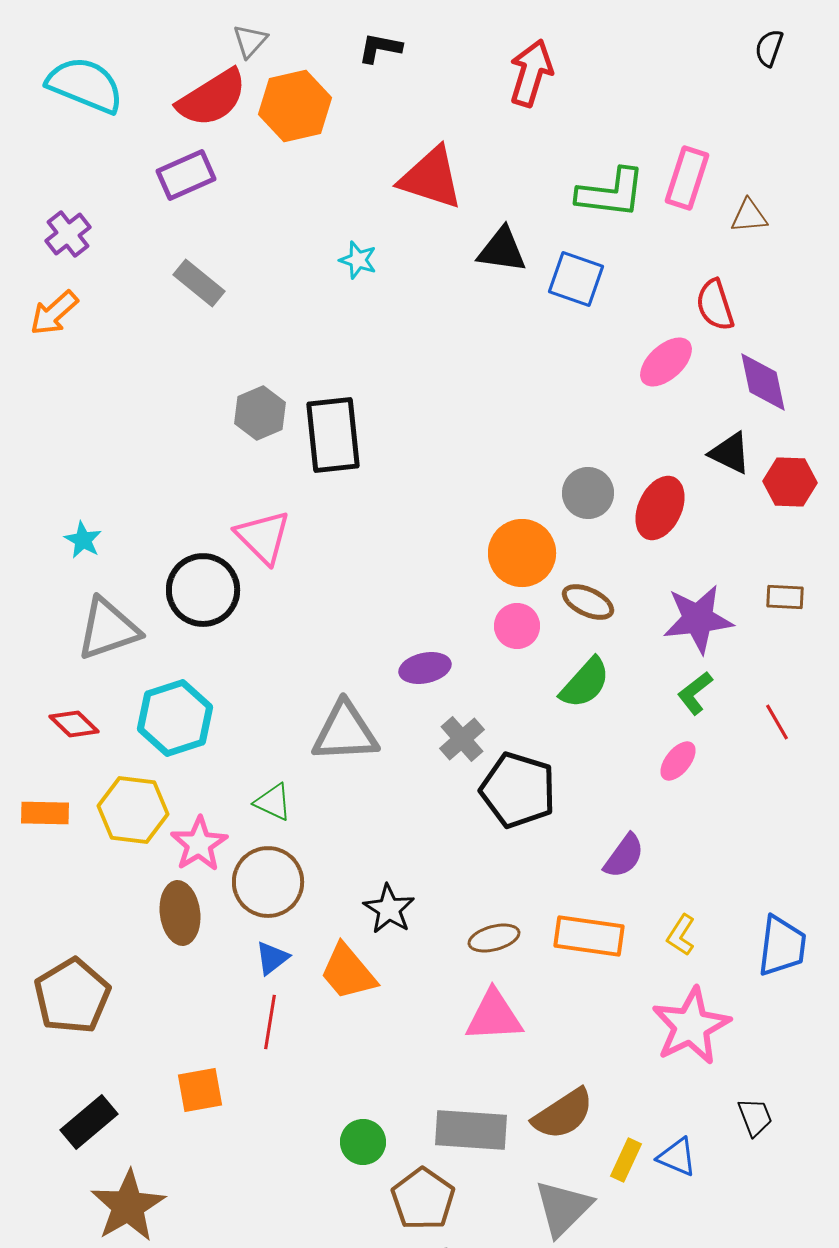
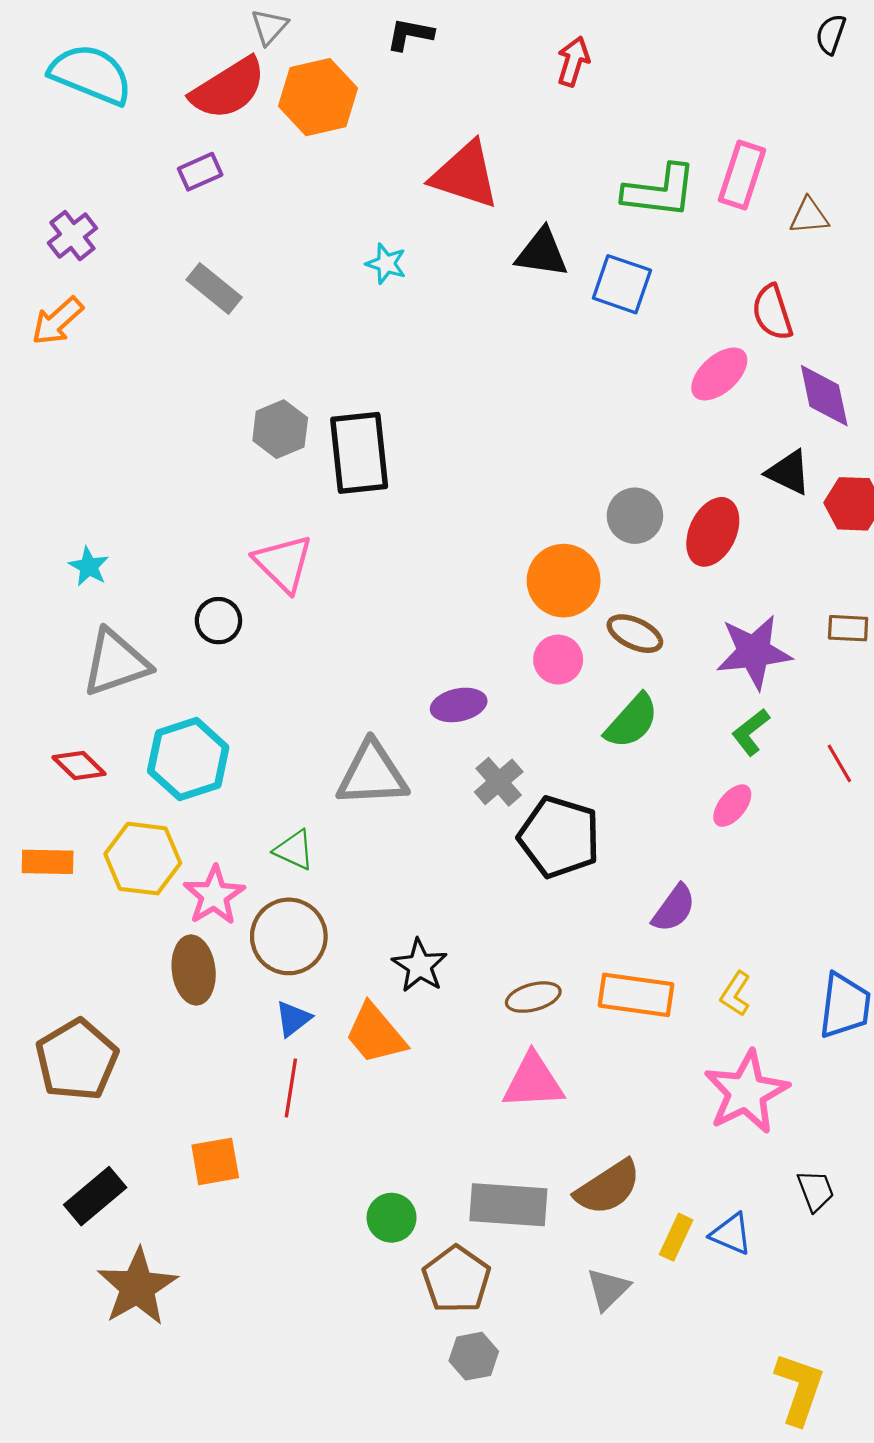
red arrow: (531, 73) -> (573, 61), size x0.7
purple rectangle: (186, 175) -> (200, 172), size x0.7
black circle: (203, 590) -> (218, 621), size x0.6
gray triangle: (563, 1208) -> (608, 1289), size x0.7

